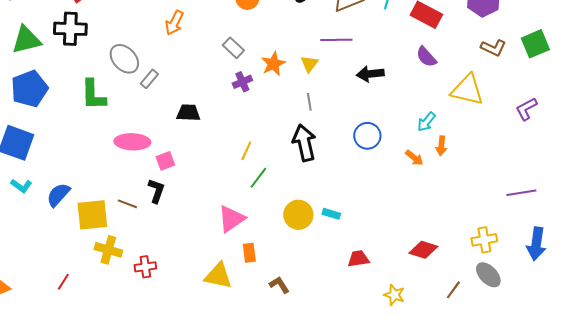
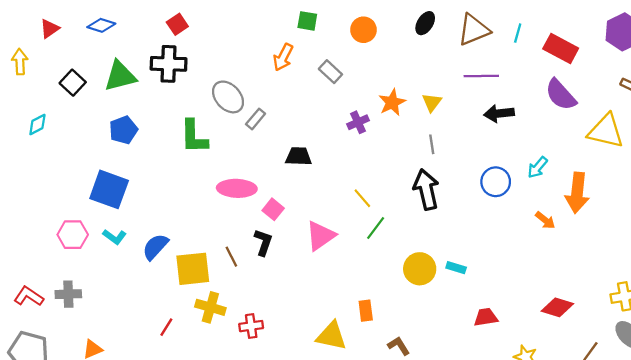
purple line: (336, 40) -> (481, 76), moved
gray rectangle: (233, 48) -> (330, 72), moved
purple semicircle: (426, 57) -> (561, 95), size x1.4
blue pentagon: (29, 89) -> (123, 130), size x0.7
cyan arrow: (426, 122) -> (538, 167), moved
orange arrow: (441, 146) -> (577, 193), size x1.8
yellow line: (246, 151) -> (362, 198), turned -66
orange arrow: (414, 158) -> (545, 220), moved
pink square: (165, 161) -> (273, 209), turned -30
brown line: (127, 204) -> (231, 257), turned 42
pink triangle: (231, 219) -> (321, 236), moved
red line: (63, 282) -> (166, 327), moved

